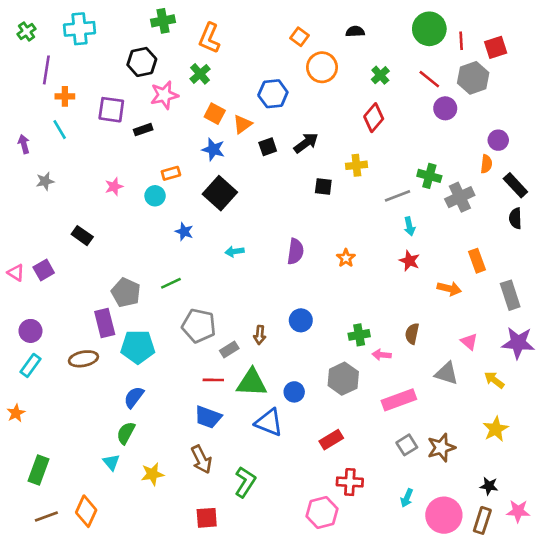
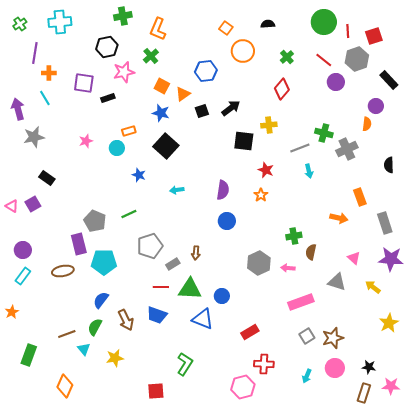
purple arrow: (24, 144) -> (18, 109), size x1.5
gray star: (45, 181) -> (34, 137), size x1.5
black rectangle: (515, 185) -> (389, 80), moved
black square: (323, 187) -> (244, 141), size x1.5
black rectangle: (82, 236) -> (47, 178), moved
red star: (409, 261) -> (266, 170), moved
blue circle: (301, 320) -> (227, 221), moved
gray pentagon: (199, 326) -> (150, 246), turned -30
green cross: (359, 335) -> (294, 236), moved
gray hexagon: (343, 379) -> (259, 263), moved
yellow star: (496, 429) -> (389, 323), moved
brown arrow: (201, 459) -> (126, 320), moved
pink circle: (444, 515) -> (335, 368), moved, size x0.7
brown line: (46, 516) -> (67, 334), moved

